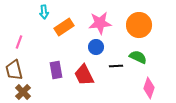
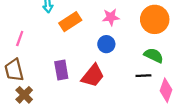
pink star: (100, 23) -> (111, 17), size x0.7
black line: (116, 66) -> (143, 76), moved
red trapezoid: (84, 75) -> (93, 76), turned -115

